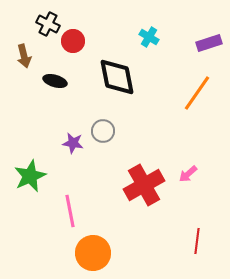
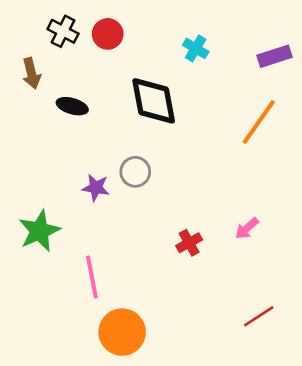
red circle: (73, 41) -> (108, 34), moved
red cross: (144, 185) -> (189, 243), size x0.5
red line: (197, 241) -> (259, 316), turned 50

